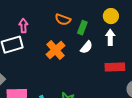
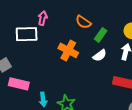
orange cross: (56, 50) -> (68, 50), turned -36

